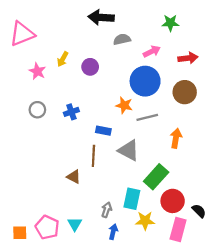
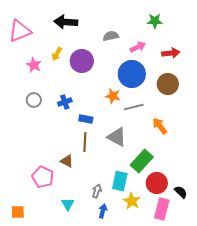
black arrow: (101, 17) -> (66, 22), moved
purple circle: (90, 67) -> (82, 61), size x1.5
blue rectangle: (103, 131) -> (86, 119), moved
orange arrow: (176, 138) -> (160, 126), turned -48
yellow star: (145, 221) -> (132, 201), turned 30
pink pentagon: (47, 227) -> (43, 177), moved

